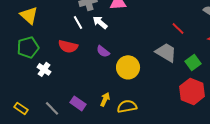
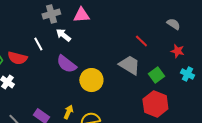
white line: (78, 22) -> (38, 44), moved
red semicircle: (68, 46) -> (17, 58), moved
purple semicircle: (103, 51) -> (66, 64), size x1.5

